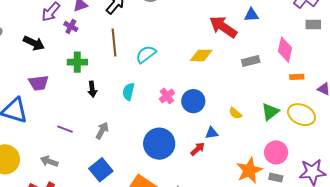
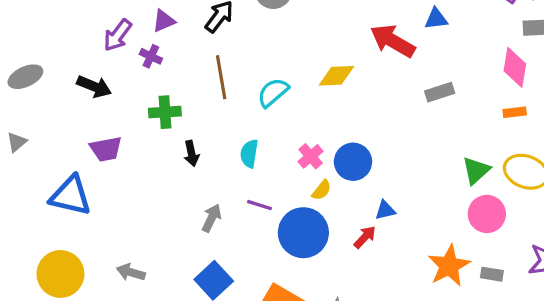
pink diamond: (285, 50) -> (515, 67), moved
yellow diamond: (201, 55) -> (336, 76), moved
yellow semicircle: (235, 113) -> (322, 190), moved, turned -88
purple line: (65, 129) -> (259, 205), moved
pink circle: (276, 152) -> (487, 214), moved

